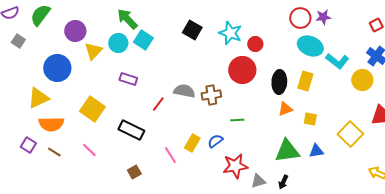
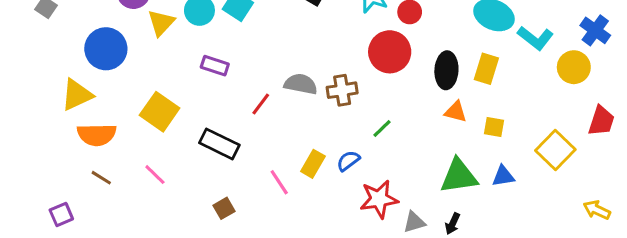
orange triangle: (285, 109) -> (456, 112), turned 35
green line: (237, 120) -> (382, 129), turned -40
purple square: (28, 145) -> (61, 214), moved, turned 35

